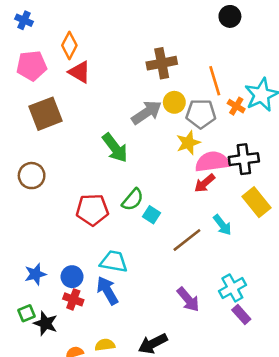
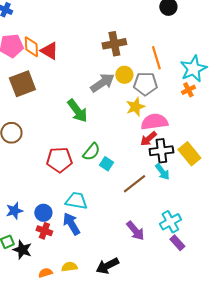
orange diamond: (69, 45) -> (31, 47), moved, turned -30
orange cross: (236, 106) -> (188, 90), moved, turned 32
black cross: (244, 159) -> (161, 151), moved

